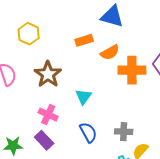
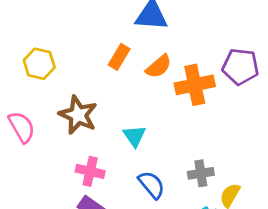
orange rectangle: (84, 40) -> (119, 57), turned -30

